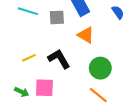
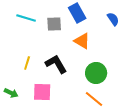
yellow line: (29, 58) -> (27, 63), turned -48
green arrow: (22, 92) -> (11, 93), moved

